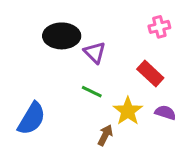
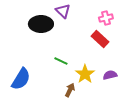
purple triangle: (95, 52) -> (63, 11), moved
red rectangle: (150, 73) -> (100, 39), moved
purple semicircle: (165, 113) -> (110, 75), turned -32

